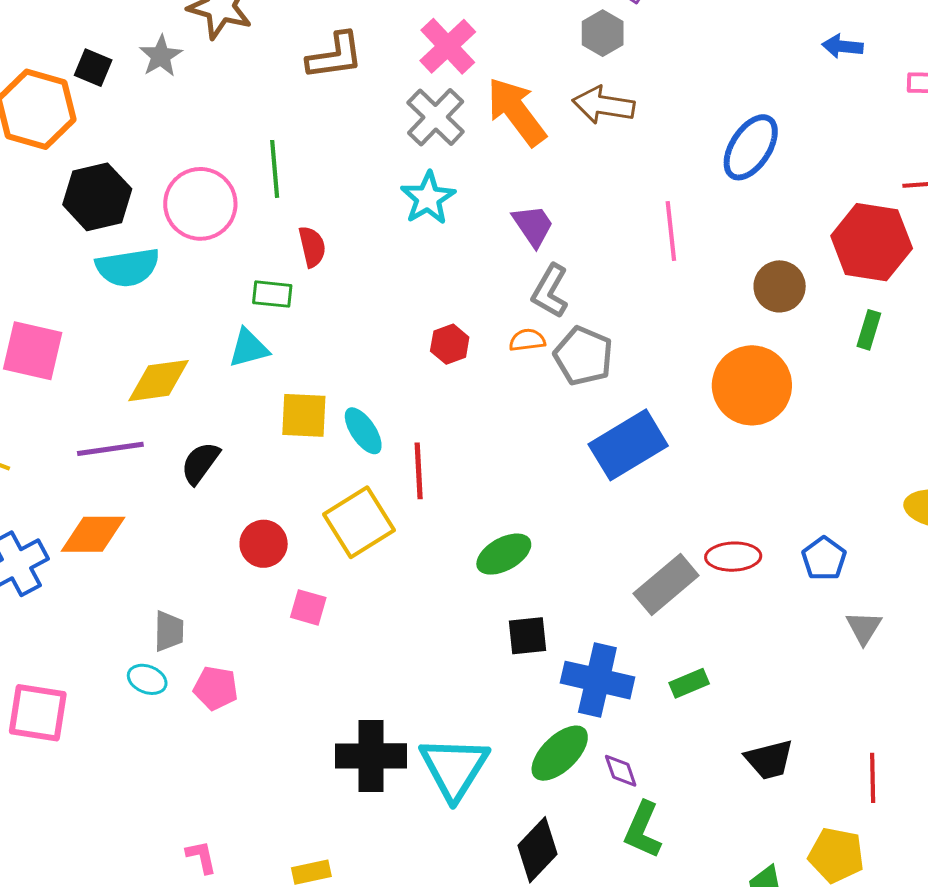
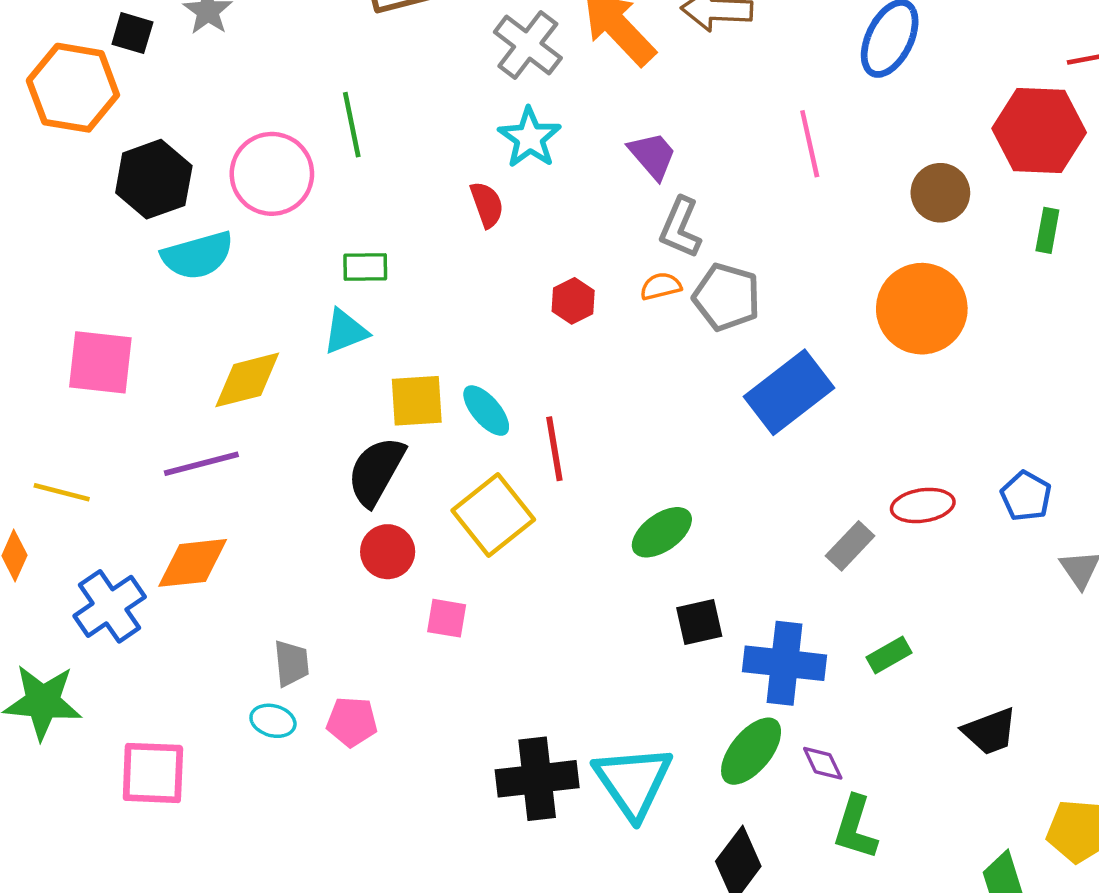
red semicircle: (312, 247) -> (487, 205), moved
black semicircle: (200, 463) -> (376, 471), moved, size x1.4
gray rectangle: (666, 585) -> (850, 546), size x0.7

